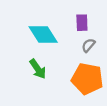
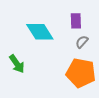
green arrow: (38, 69) -> (17, 64), moved

